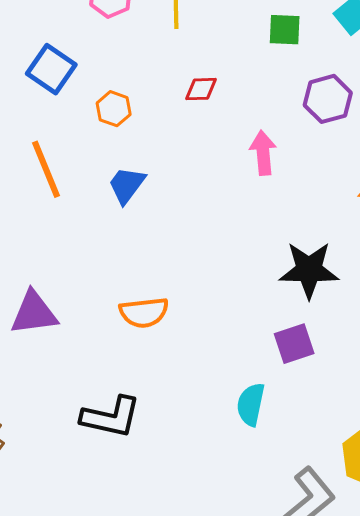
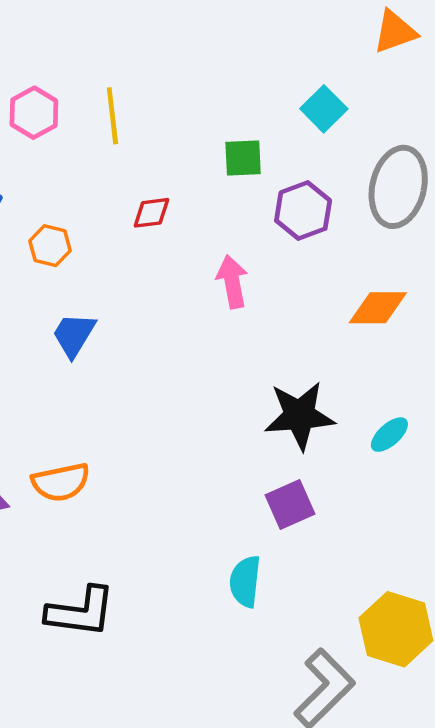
green square: (285, 30) -> (243, 158), moved
orange semicircle: (144, 312) -> (61, 482), moved

